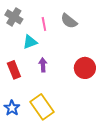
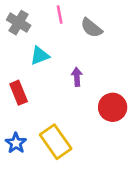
pink line: (44, 24) -> (60, 15), moved
purple arrow: (43, 65) -> (77, 77), moved
red circle: (85, 68) -> (113, 107), moved

